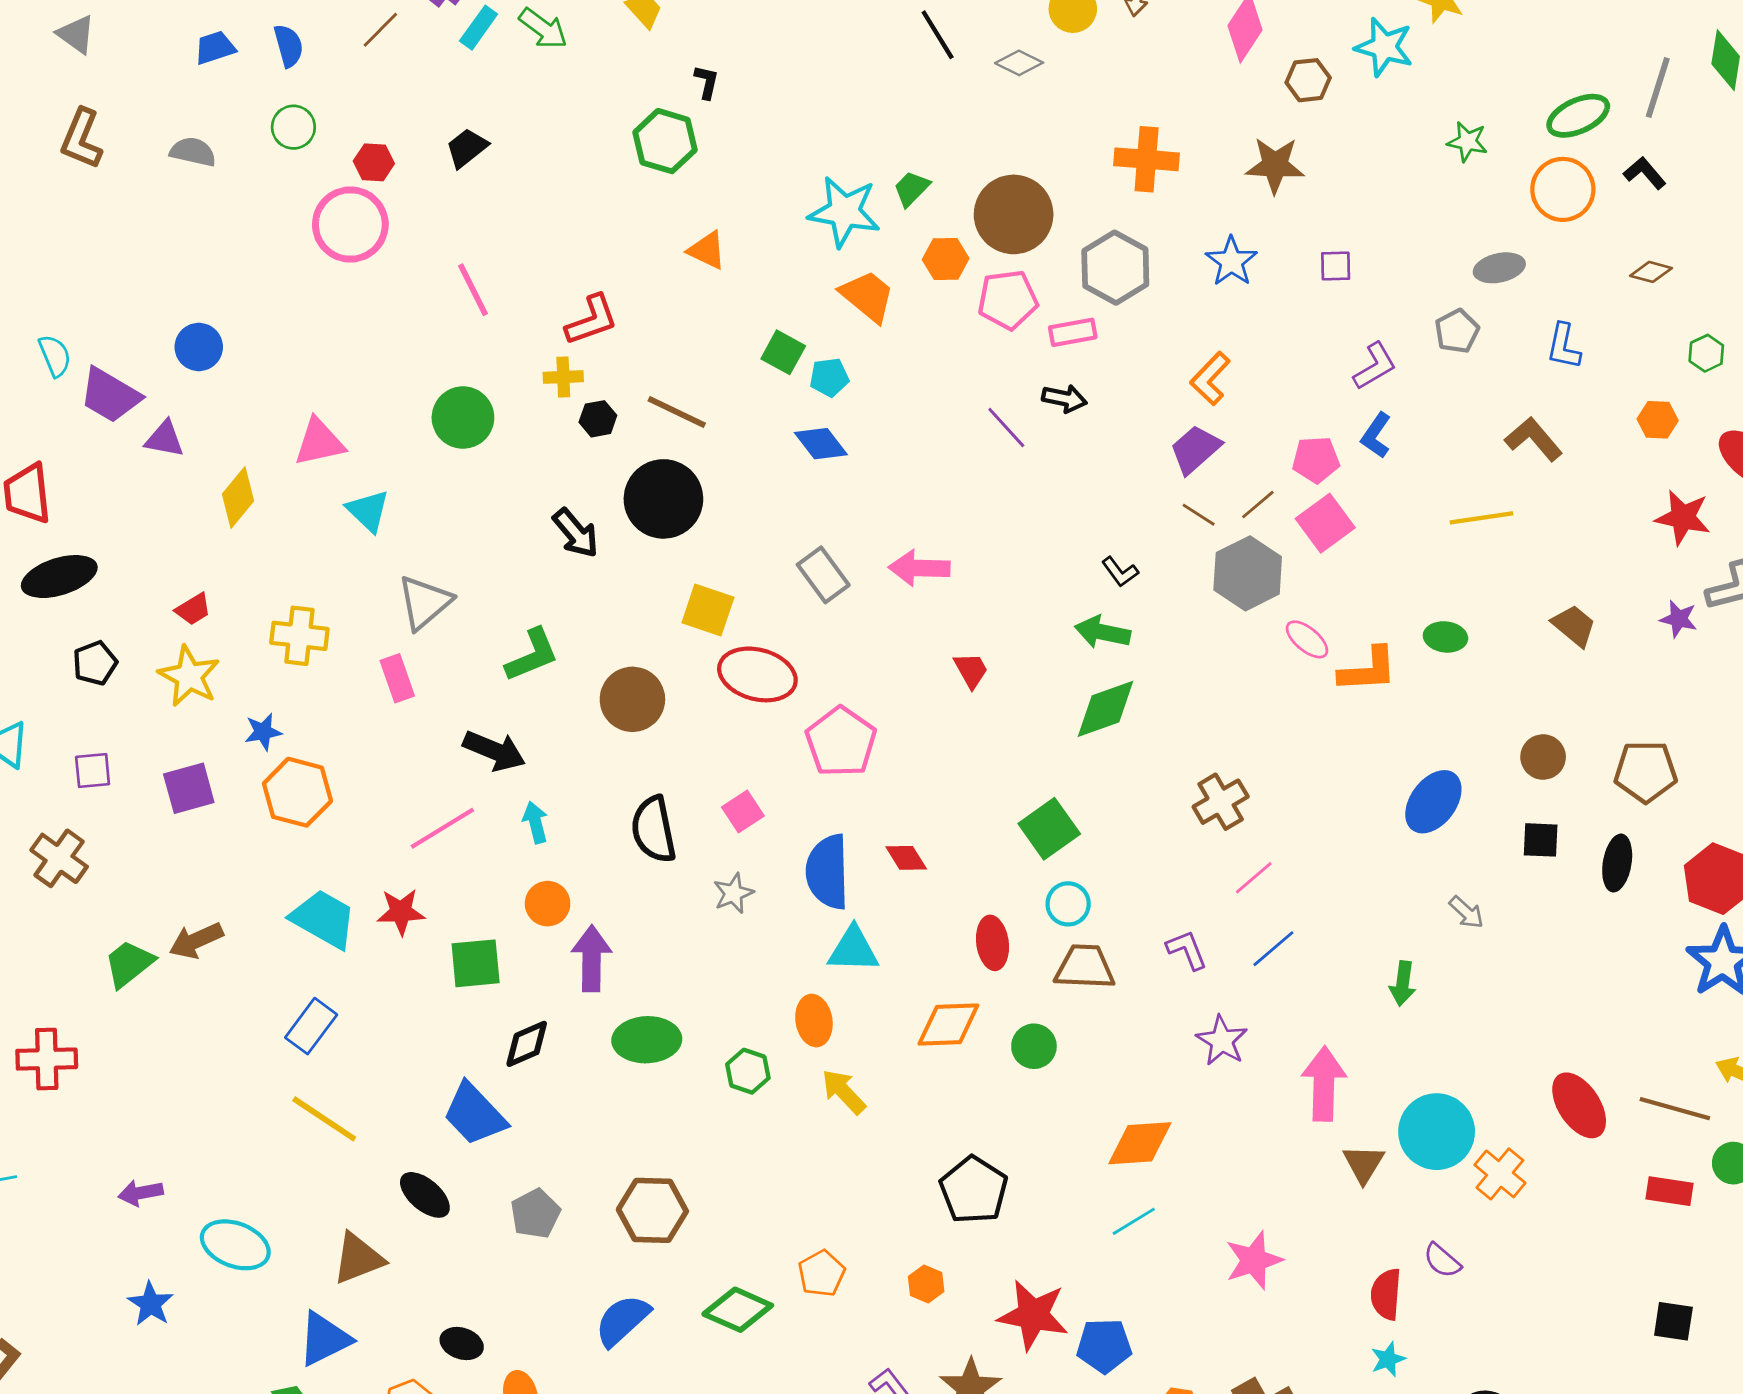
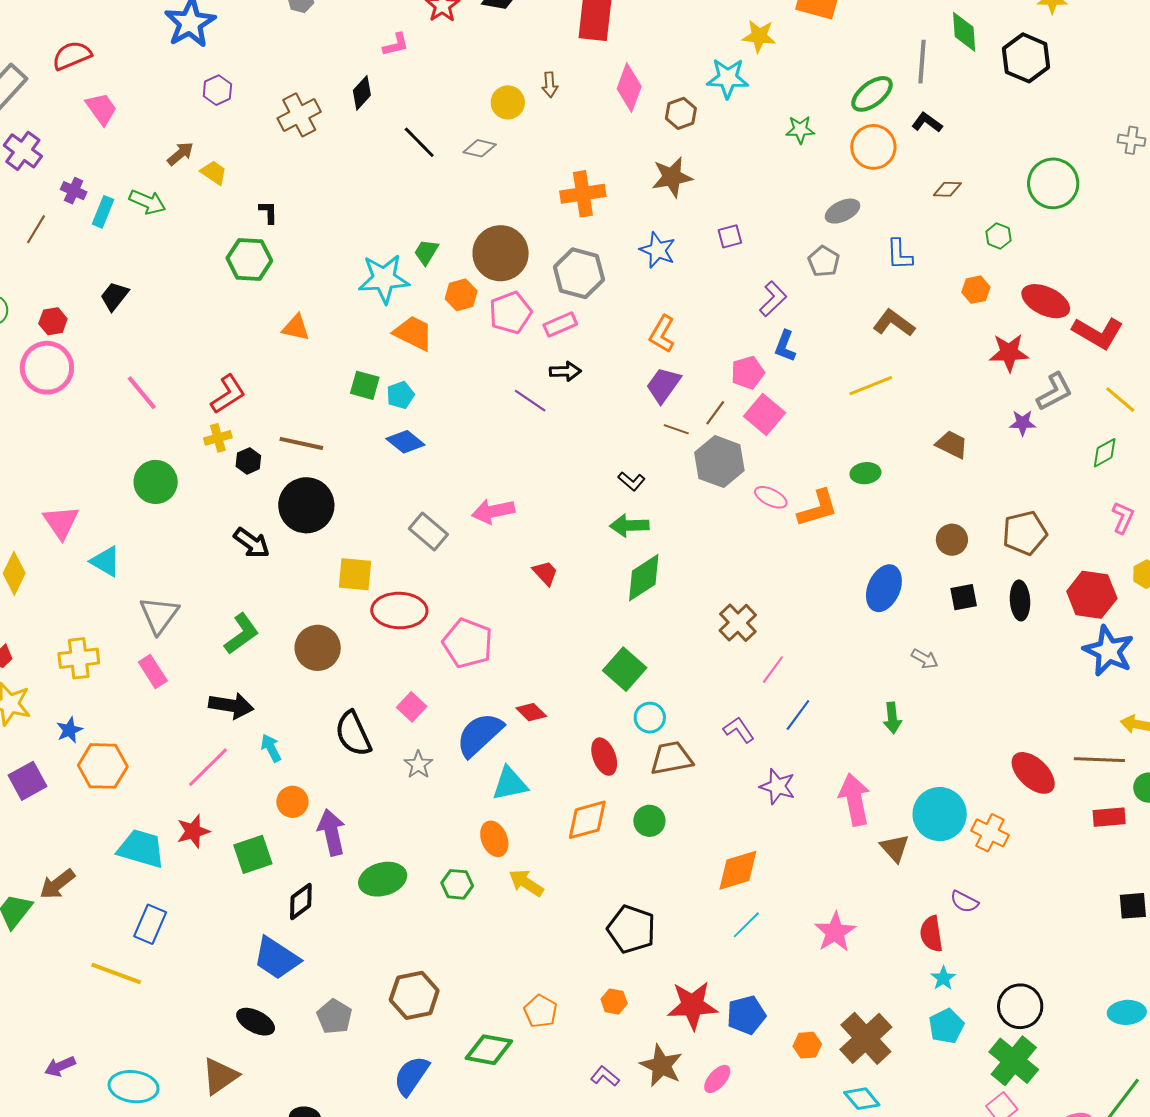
pink triangle: (319, 442) -> (61, 522), turned -39
blue semicircle: (828, 872) -> (480, 735), turned 62
yellow line: (324, 1119) -> (116, 974), moved

